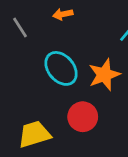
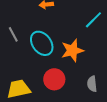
gray line: (20, 27) -> (13, 34), moved

